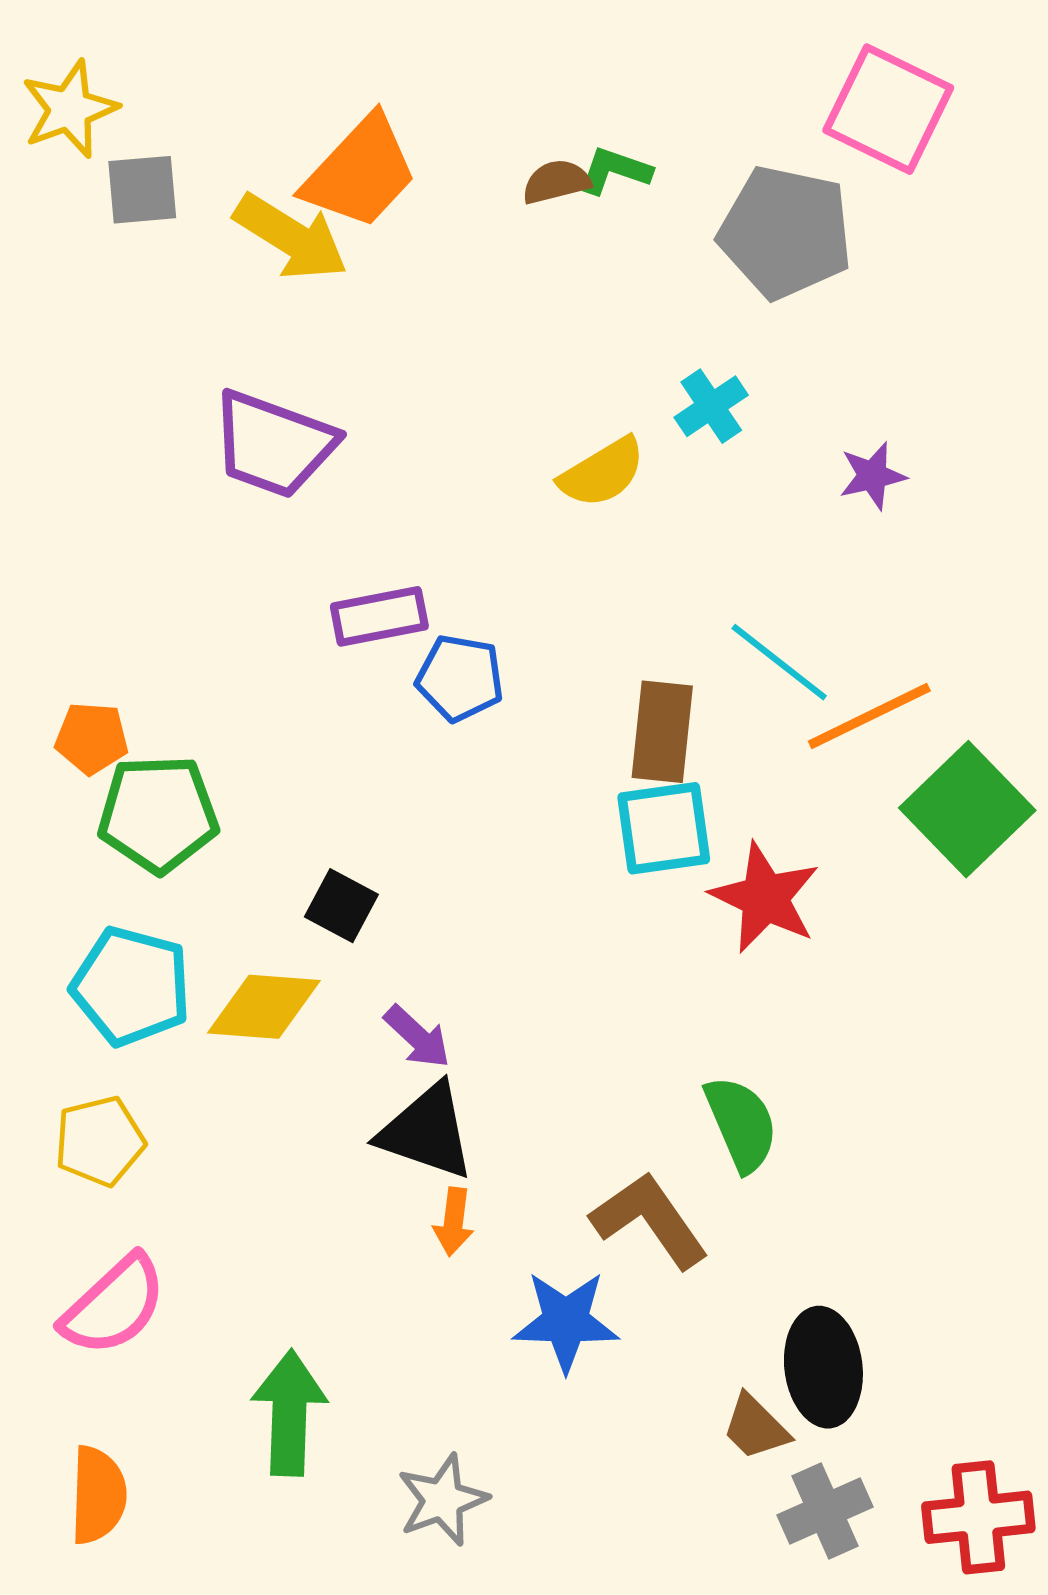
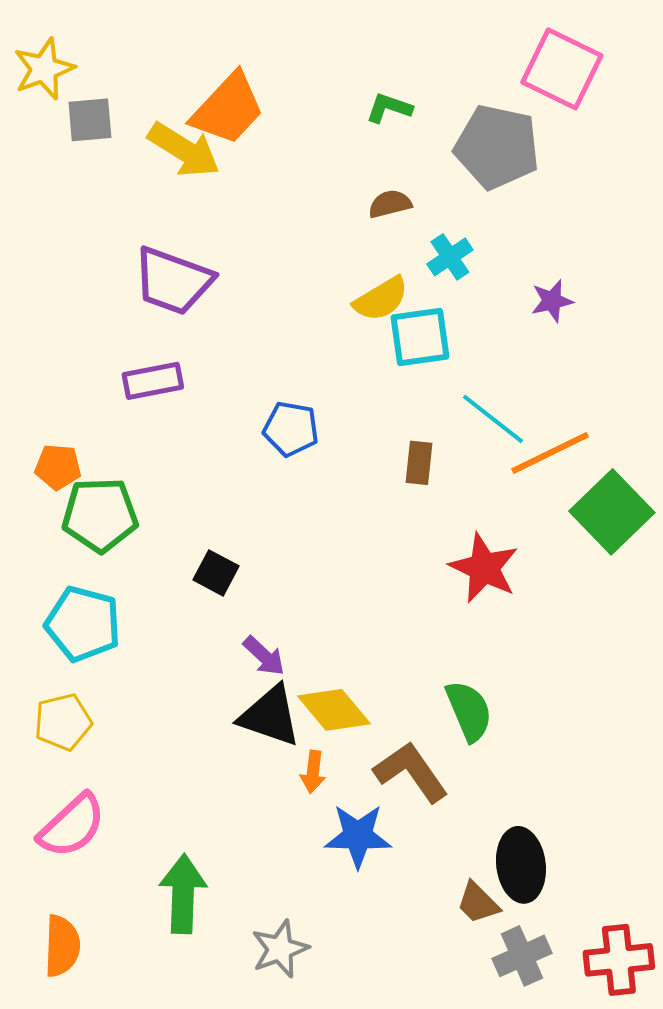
brown semicircle: (556, 182) -> (390, 204), moved
purple rectangle: (379, 616) -> (153, 381), moved
brown rectangle: (662, 732) -> (419, 463), size x0.7
cyan square: (664, 828) -> (420, 337), moved
yellow diamond: (264, 1007) -> (334, 710), moved, turned 46
orange arrow: (454, 1222) -> (313, 772), moved

